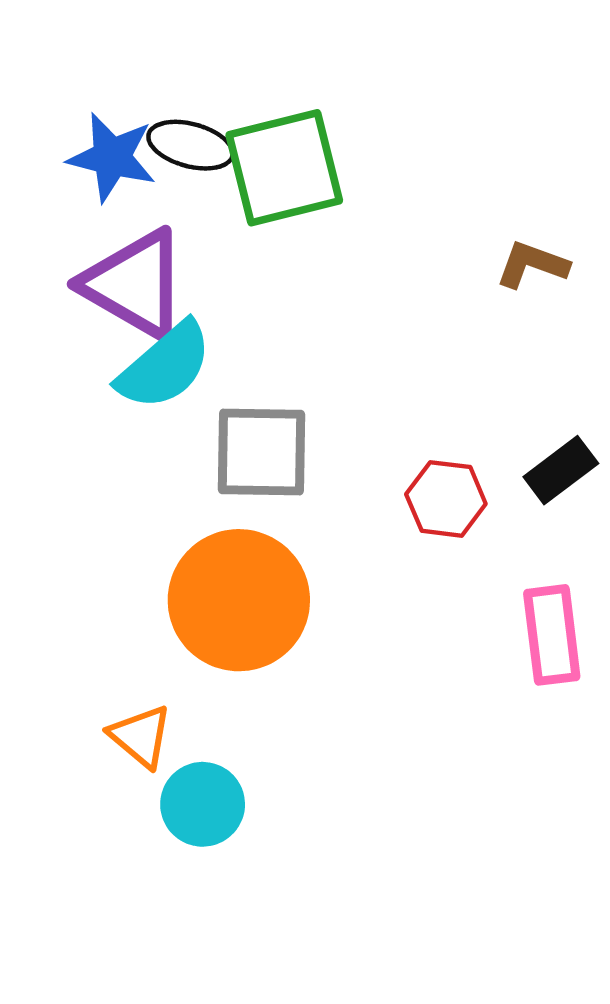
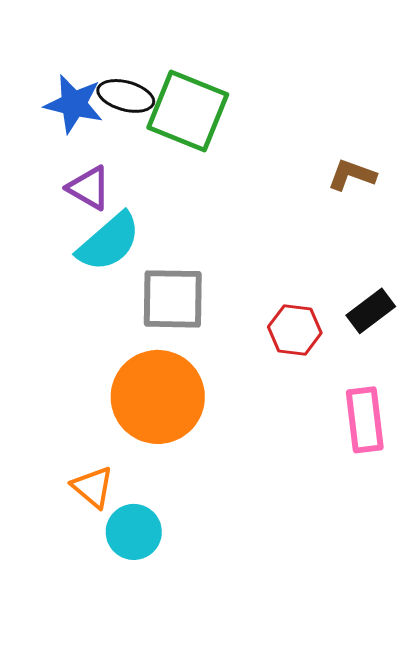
green square: (284, 168) -> (188, 111), turned 36
purple triangle: (135, 284) -> (89, 188), size x0.6

